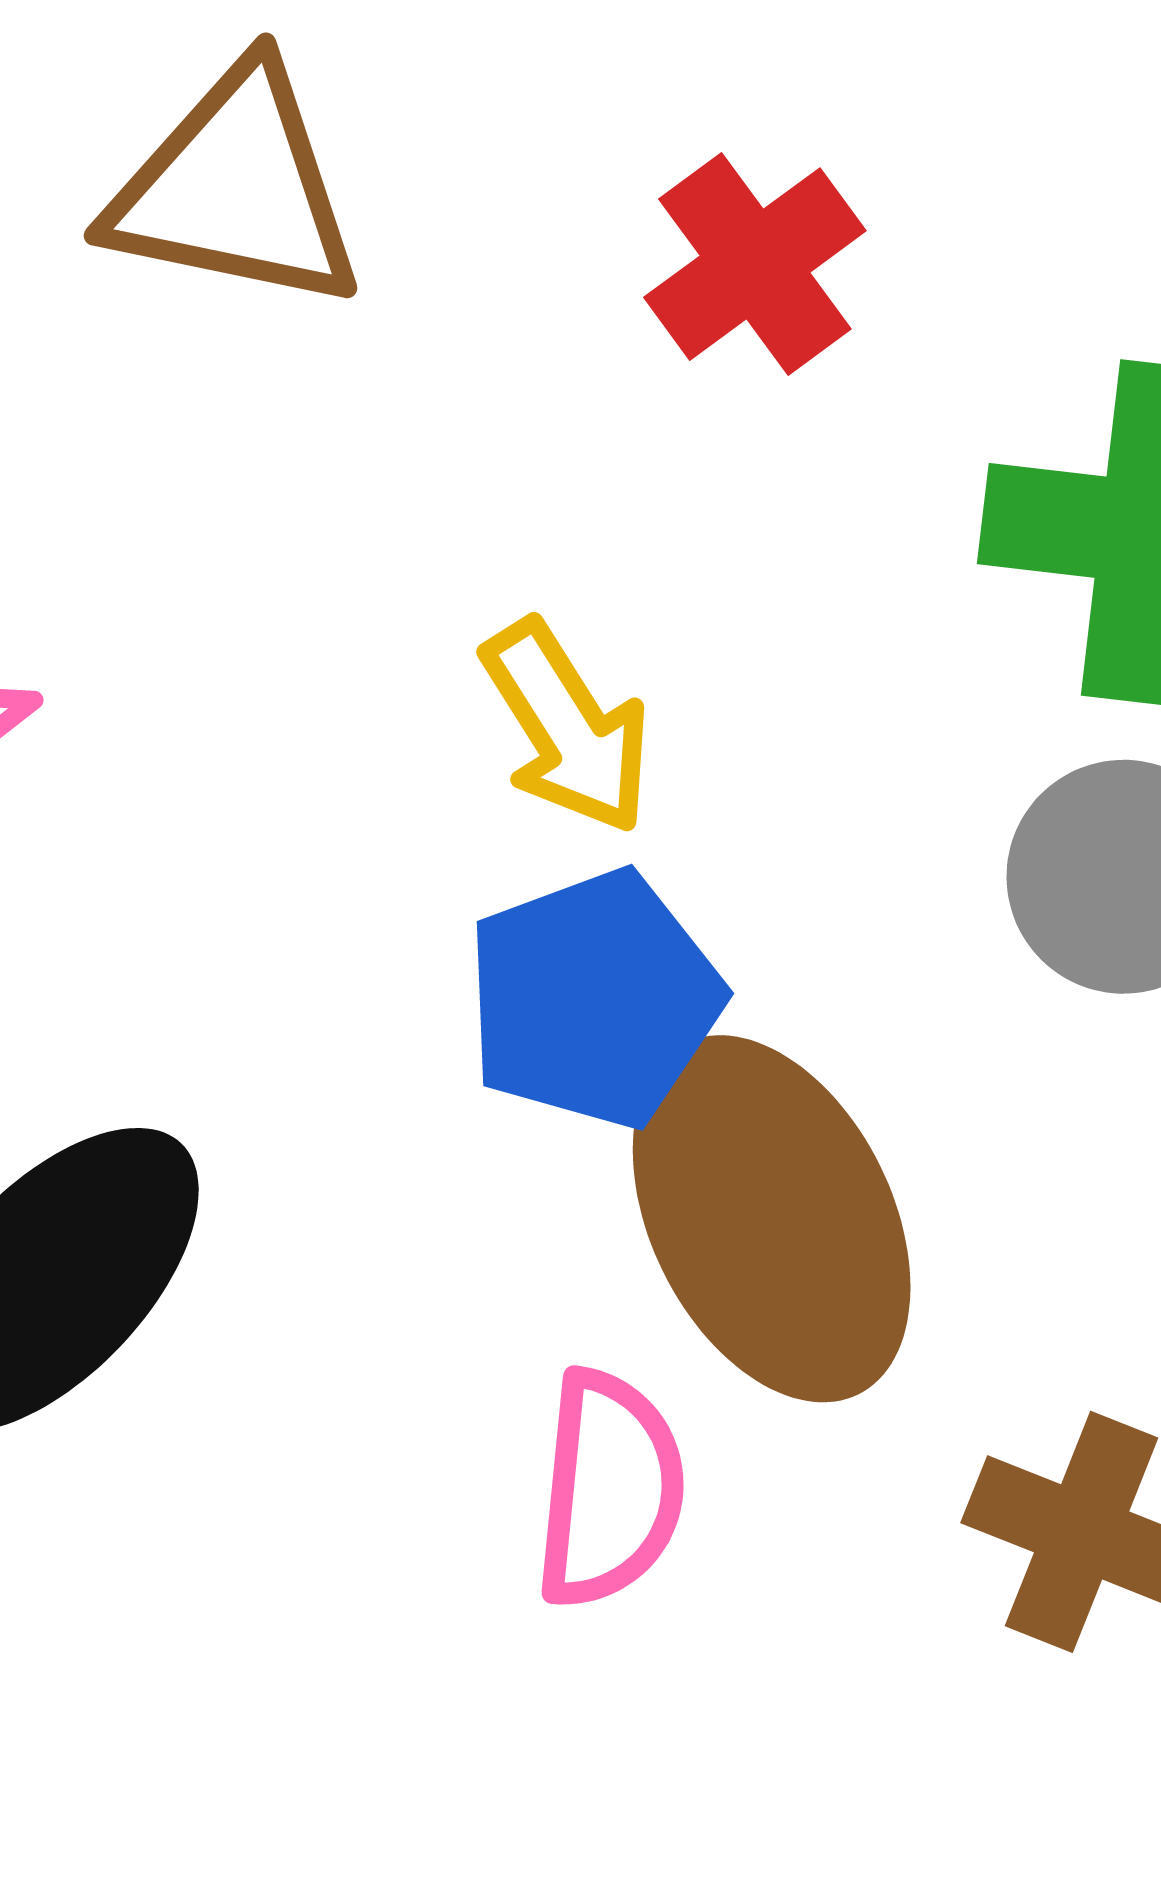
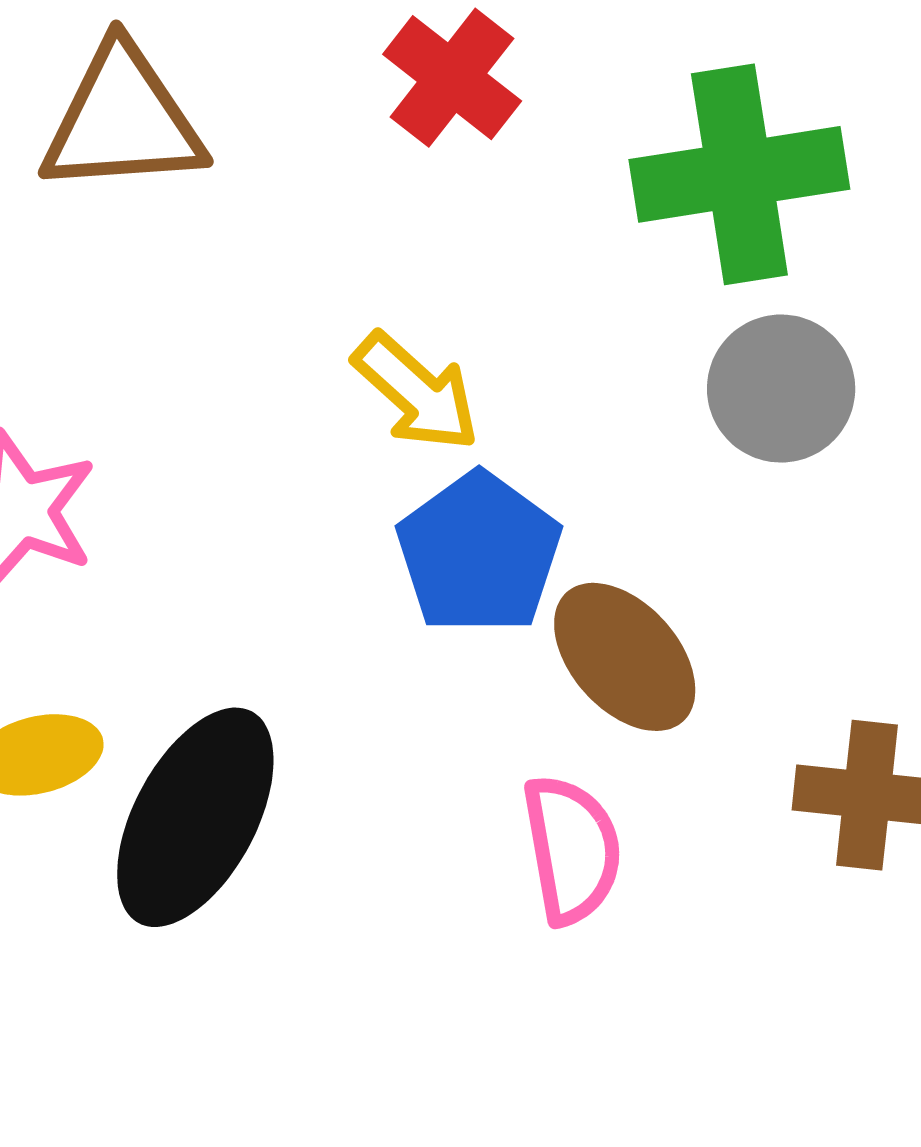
brown ellipse: (772, 1219) -> (625, 657), size x0.7

